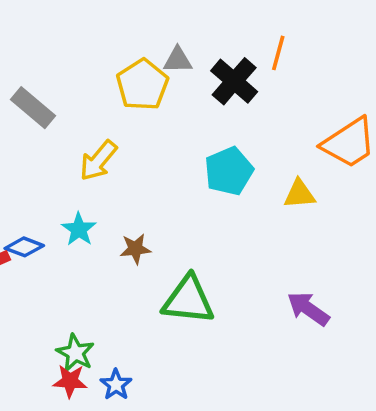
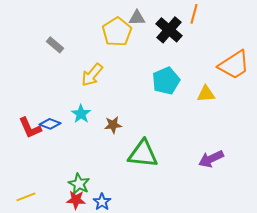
gray rectangle: (33, 108) -> (55, 45), size x0.7
purple arrow: (308, 309) -> (211, 159), turned -60

